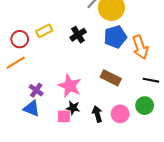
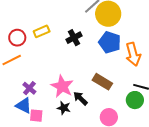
blue pentagon: (115, 37) -> (110, 42), turned 30
green circle: (145, 106) -> (135, 100), moved
black arrow: (97, 114) -> (80, 98), moved, turned -35
pink square: (64, 116) -> (36, 116), moved

